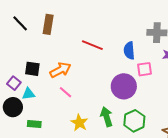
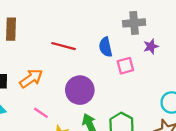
purple circle: (124, 86) -> (80, 90), moved
pink line: (66, 92) -> (41, 113), moved

